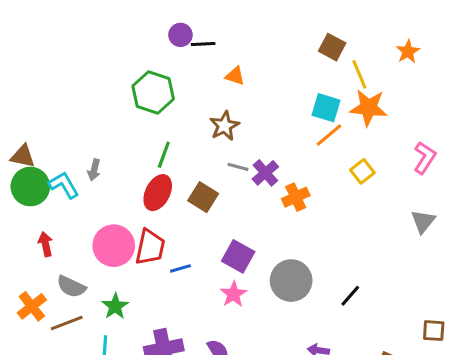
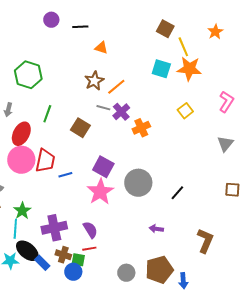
purple circle: (180, 35) -> (51, 20), moved
green hexagon: (153, 93) -> (28, 75), moved
orange line: (329, 135) -> (116, 87), moved
green line: (164, 155) -> (47, 114), moved
red ellipse: (158, 193) -> (21, 134), moved
pink star: (234, 294) -> (100, 192), size x1.5
green star: (115, 306) -> (22, 211), moved
brown square: (434, 331) -> (232, 190), moved

